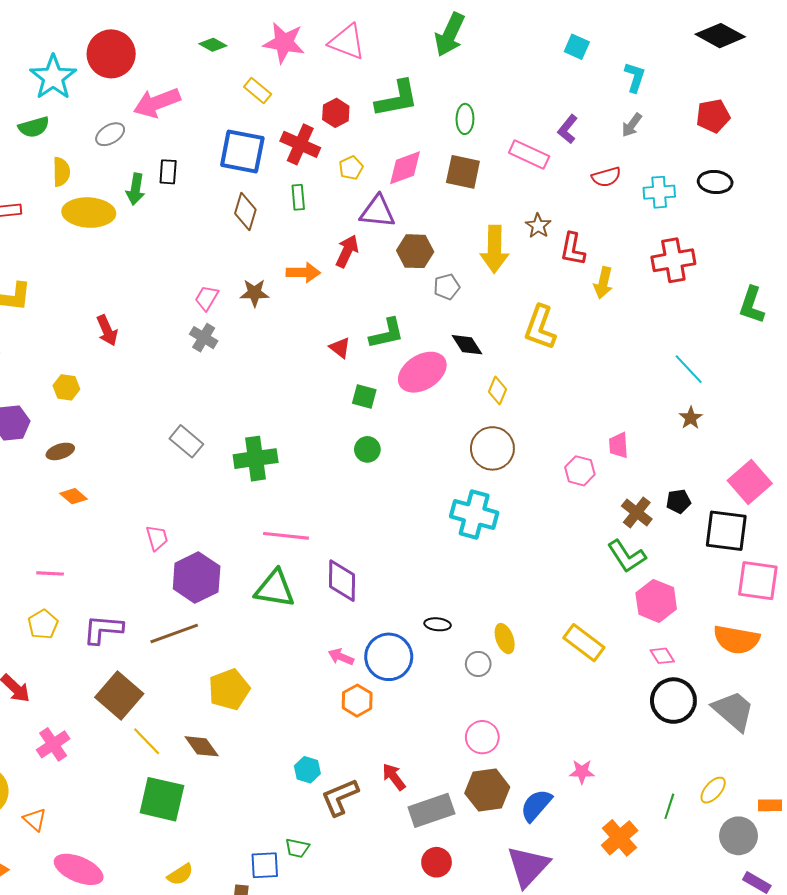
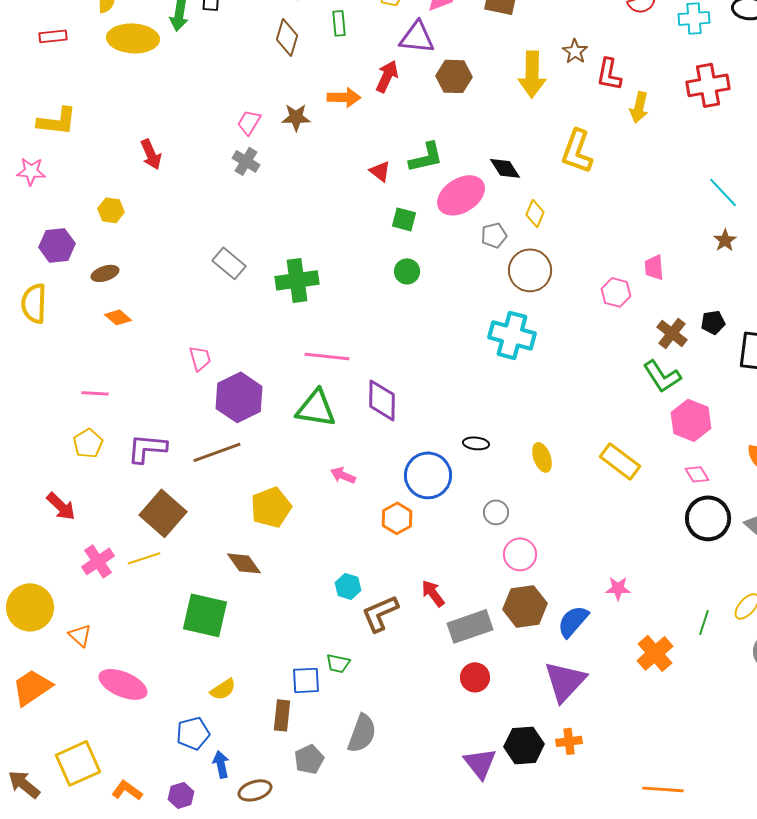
gray pentagon: (447, 287) -> (494, 235), moved
pink arrow: (341, 657) -> (343, 475), moved
gray circle: (478, 664) -> (496, 512), moved
yellow line: (147, 741) -> (144, 558), moved, turned -64

